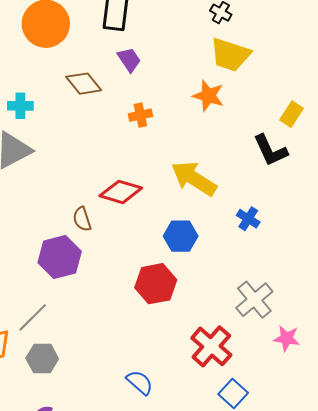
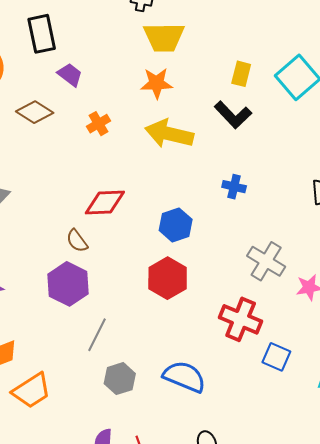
yellow arrow: (194, 178) -> (169, 134), moved
gray line: (33, 317) -> (97, 335), moved
gray hexagon: (42, 359) -> (120, 379), moved
blue semicircle: (140, 382) -> (184, 377), size x1.5

